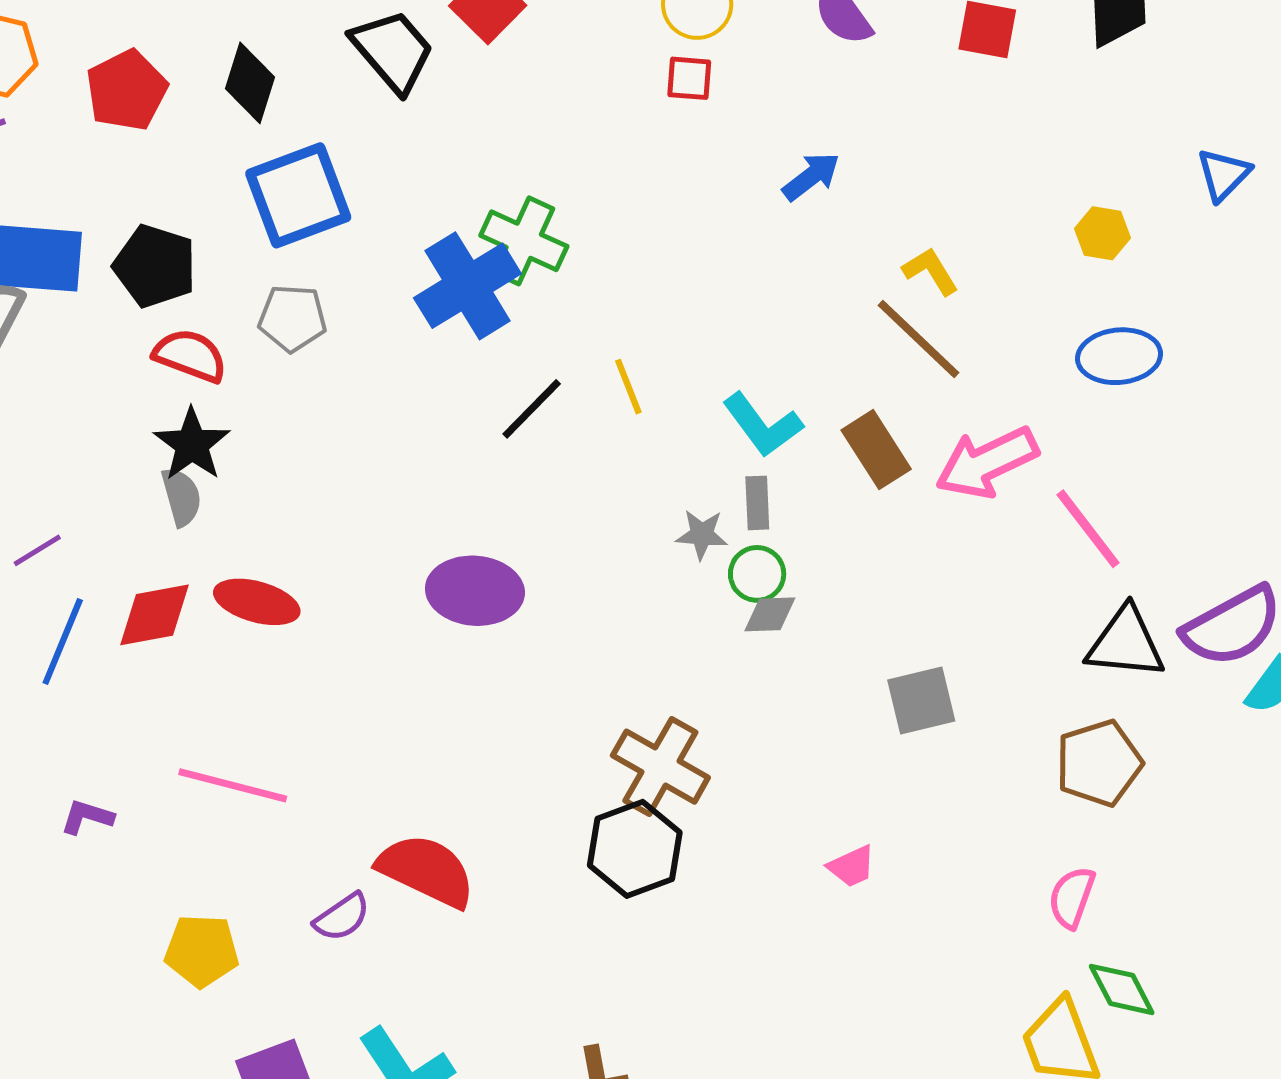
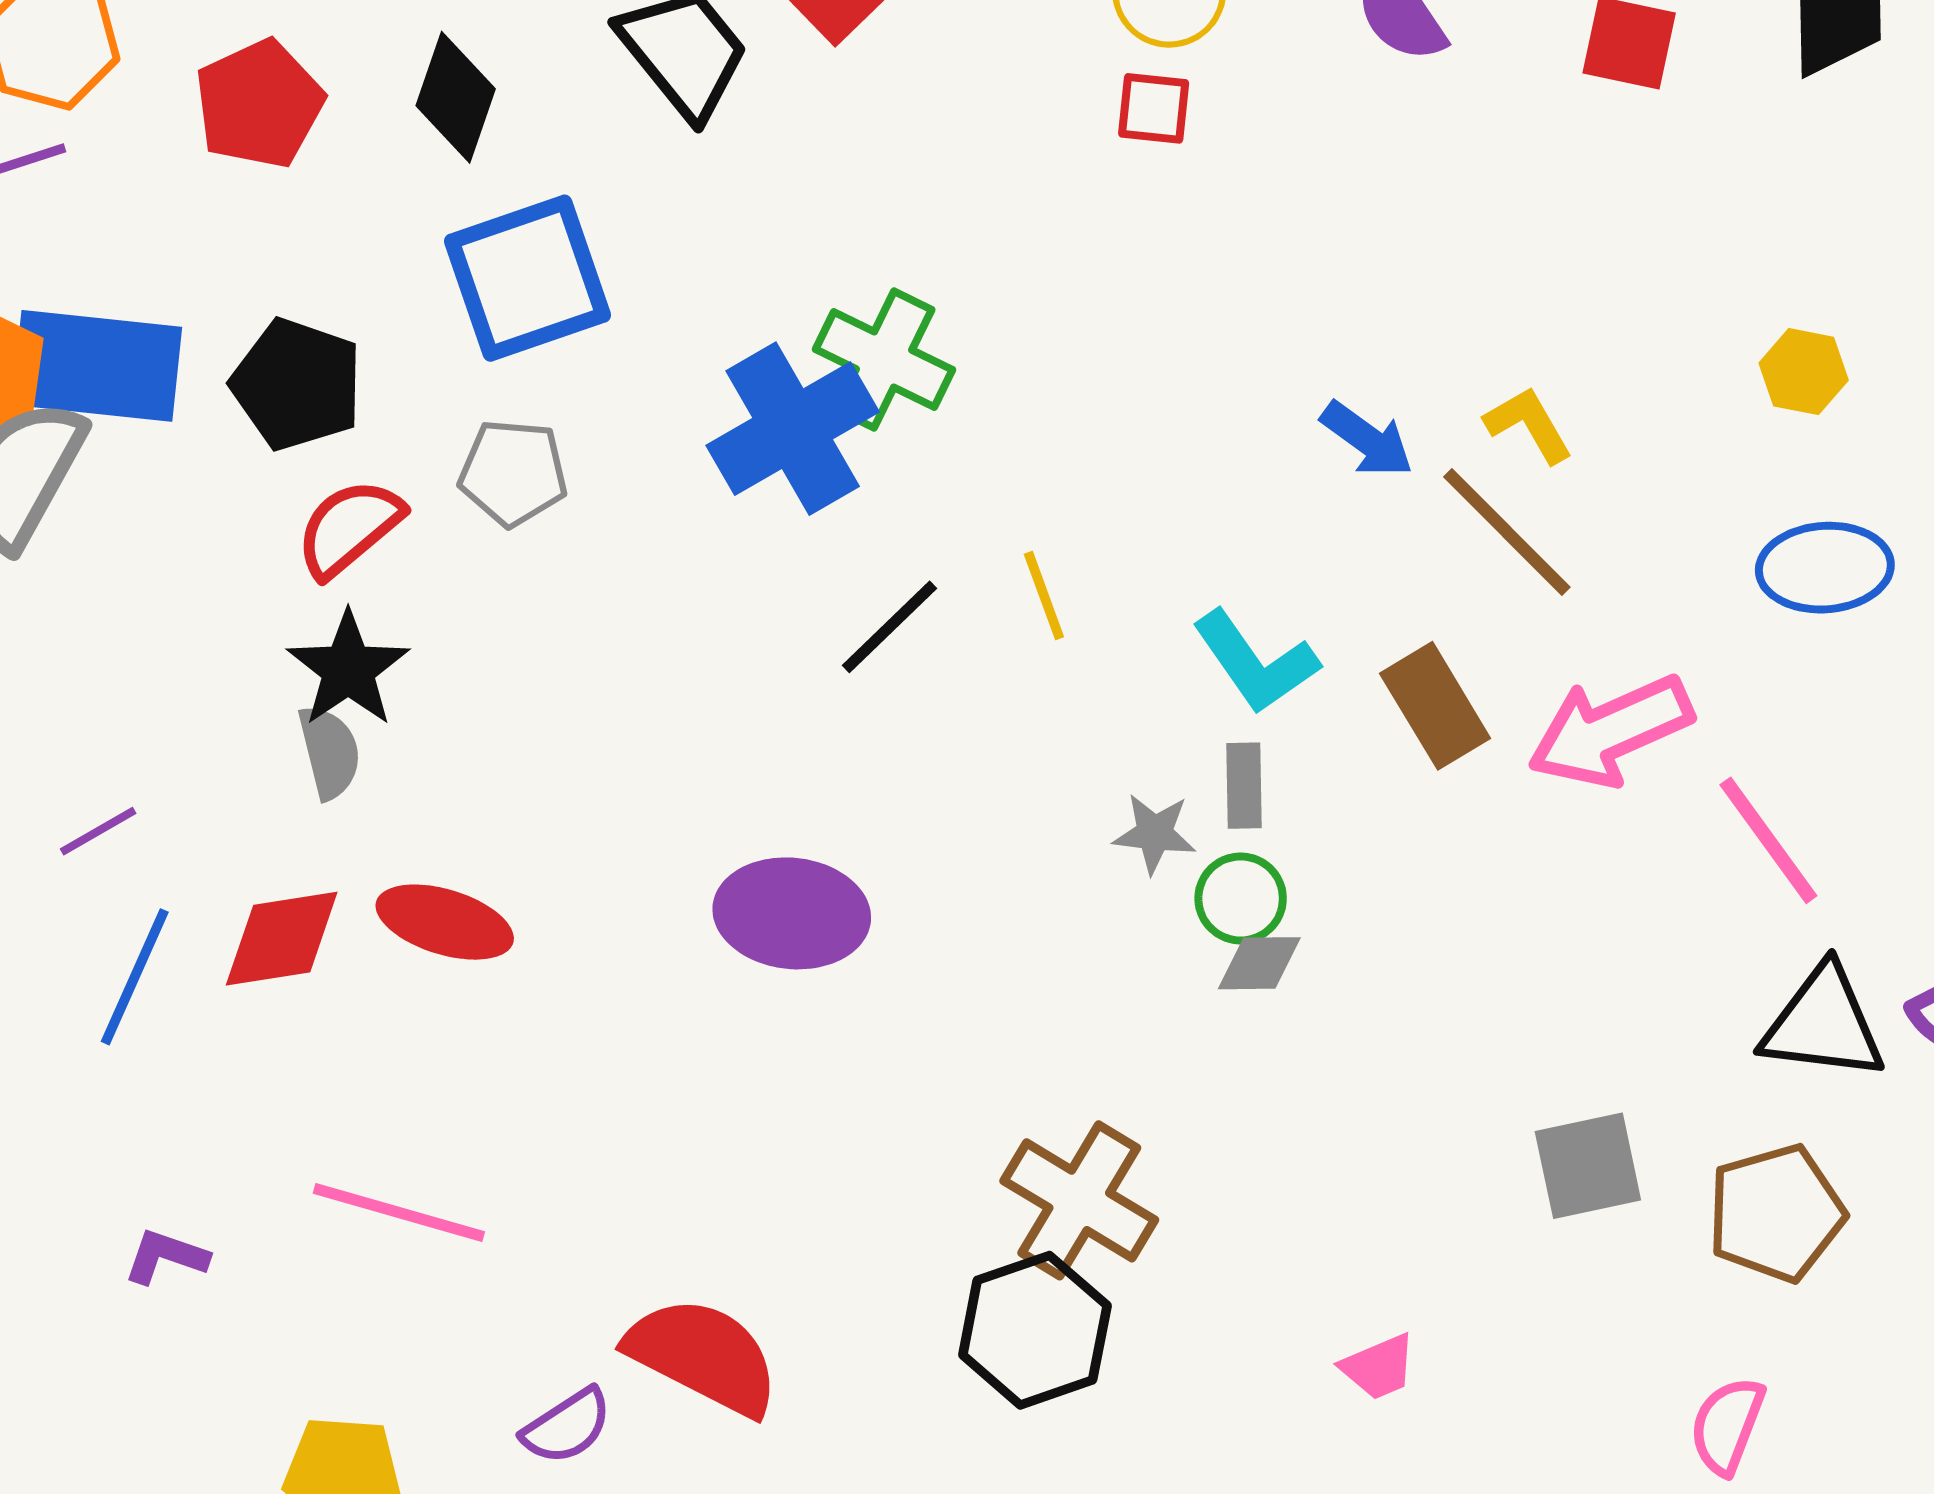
blue arrow: (811, 177) -> (1367, 439), moved, turned 72
red semicircle: (190, 355) -> (349, 528), turned -62
gray square: (921, 701) -> (1588, 1166), moved

